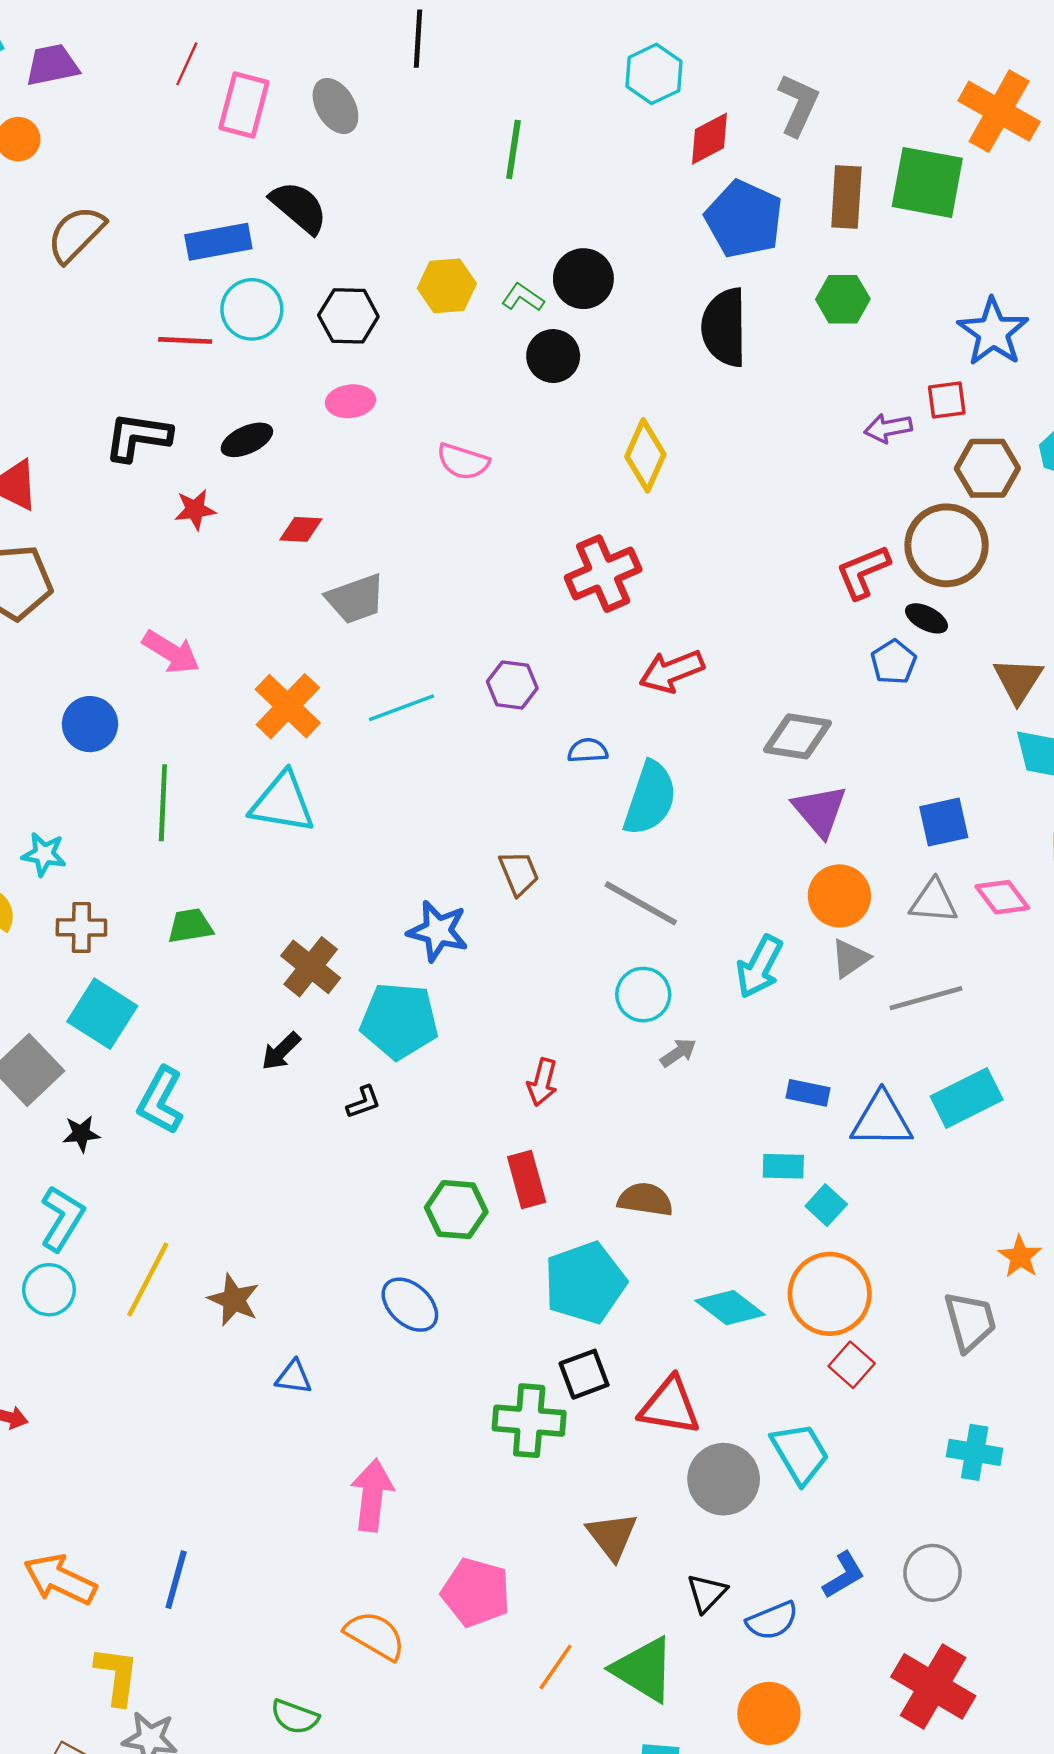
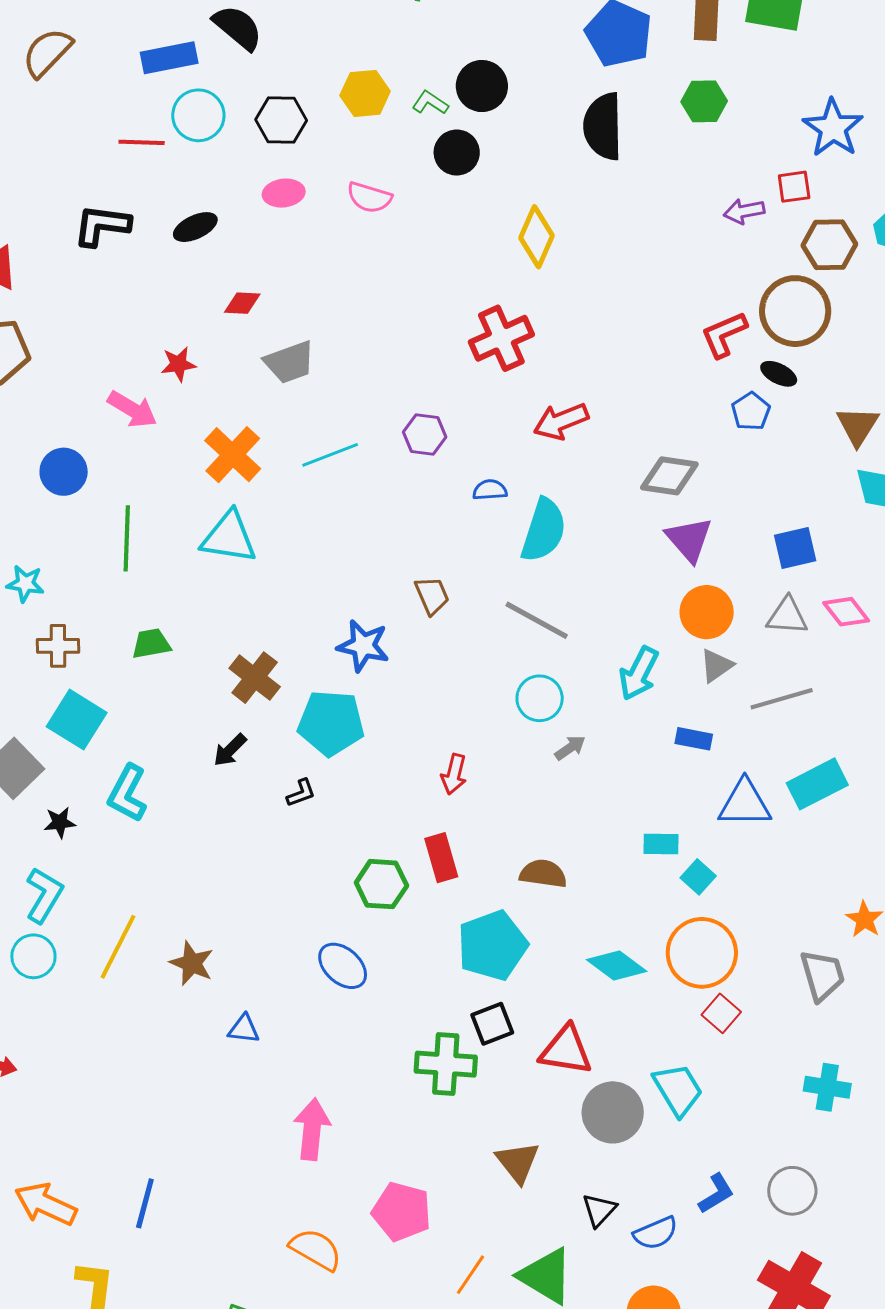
pink semicircle: (463, 462) -> (369, 197), moved
red star: (195, 510) -> (178, 364), moved
blue rectangle: (808, 1093) -> (694, 739), moved

